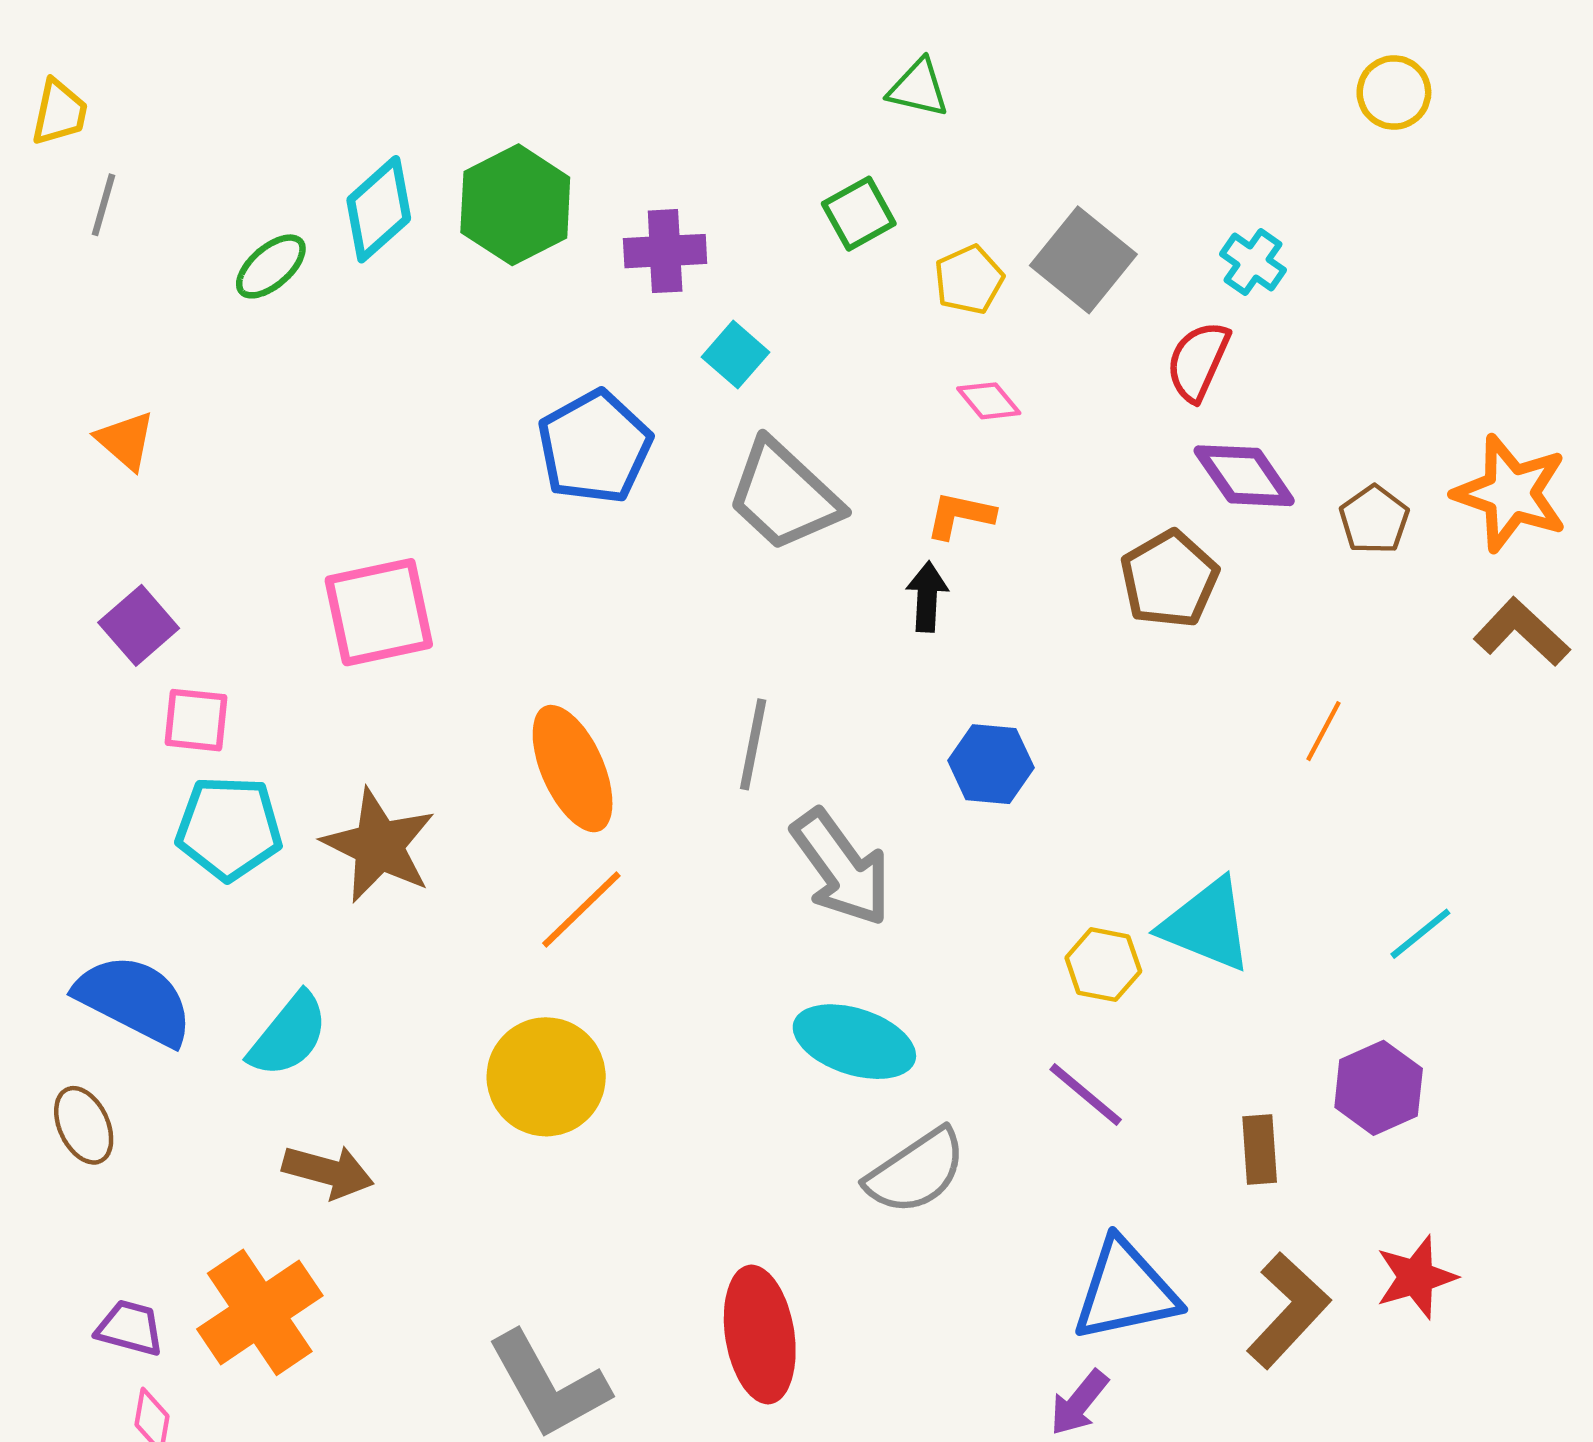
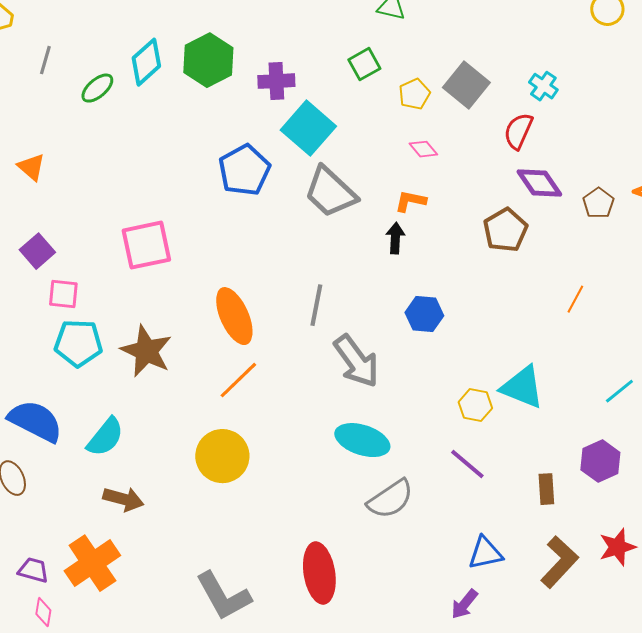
gray line: (103, 205) -> (45, 60), moved
cyan square: (736, 355) -> (308, 128), size x1.8
blue triangle: (1125, 1290) -> (485, 553), size x0.7

